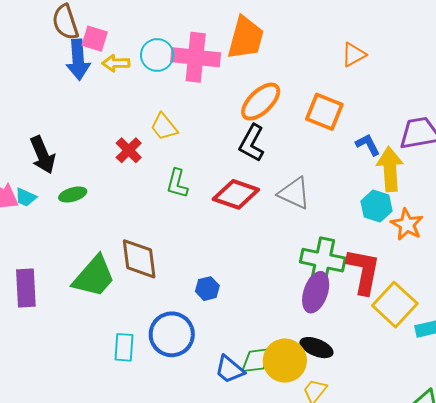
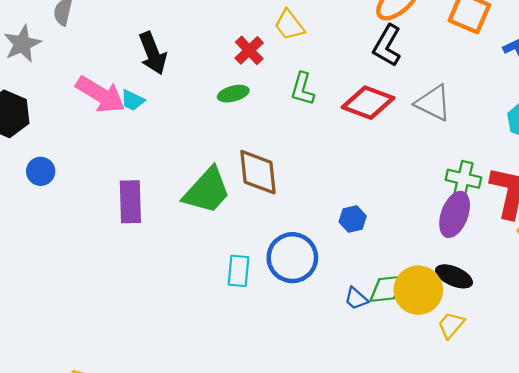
green ellipse: (73, 195) -> (233, 94), moved
green cross: (323, 260) -> (463, 179), size x0.7
blue hexagon: (207, 289) -> (353, 219), moved
blue trapezoid: (230, 369) -> (356, 299), size x0.7

